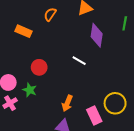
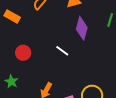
green star: (30, 90) -> (11, 81), moved

